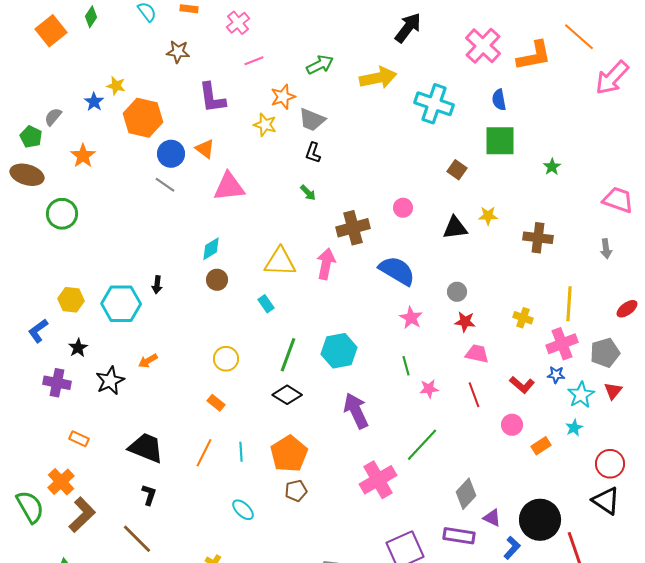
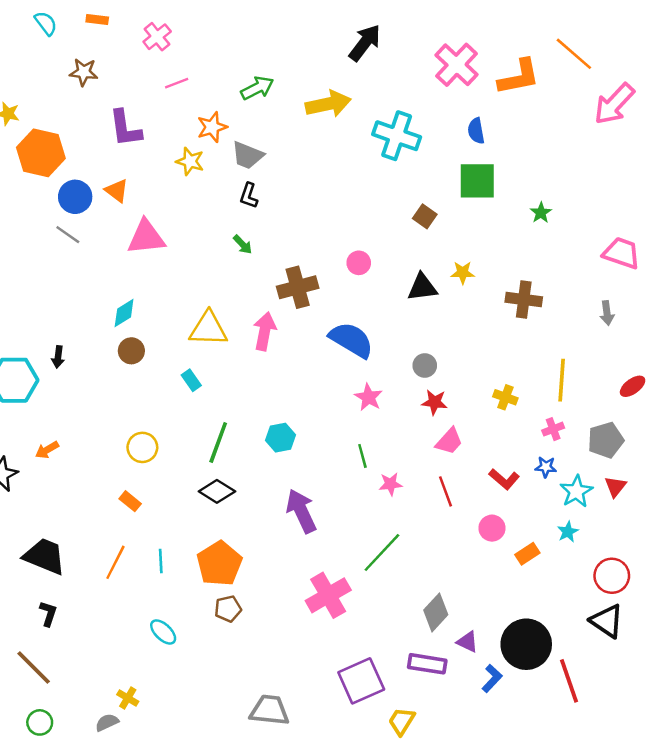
pink cross: (562, 344) -> (553, 429), size x0.6
cyan hexagon: (339, 351) -> (281, 438), size x0.7
pink trapezoid: (477, 354) -> (449, 441), turned 120

